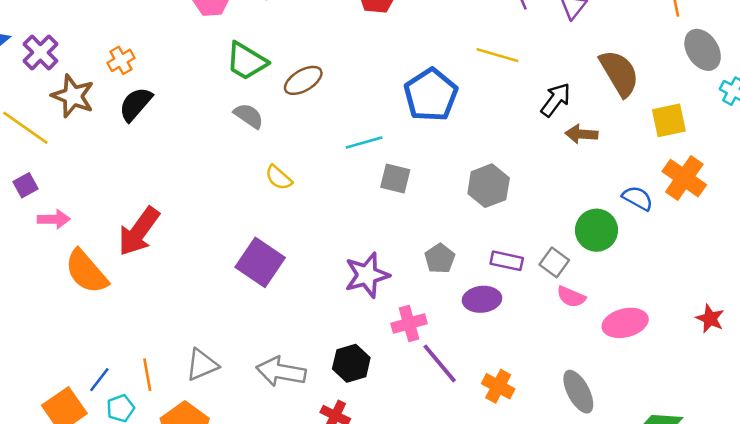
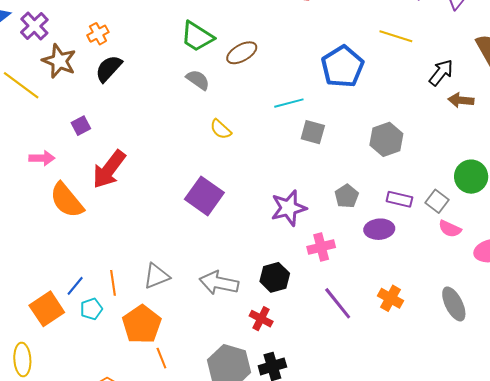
purple square: (25, 185) -> (81, 126), moved
purple line: (440, 363) -> (338, 303), moved

